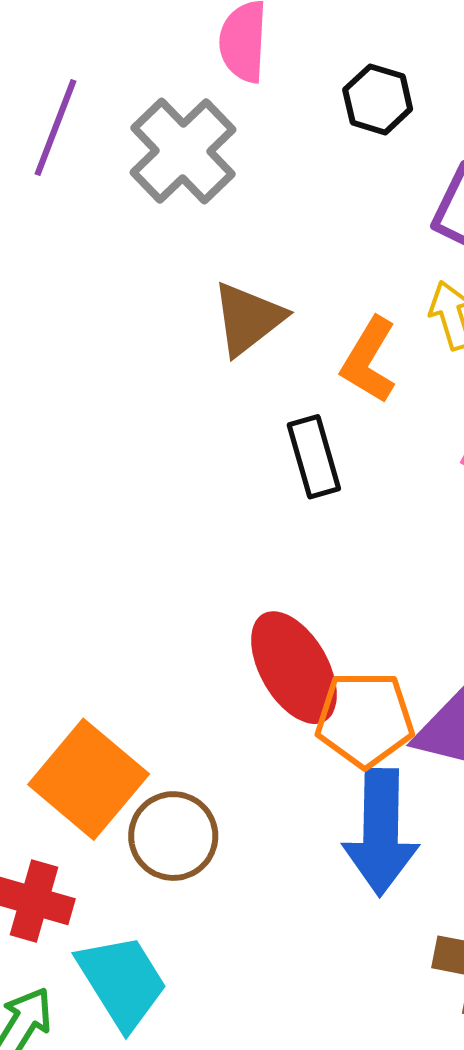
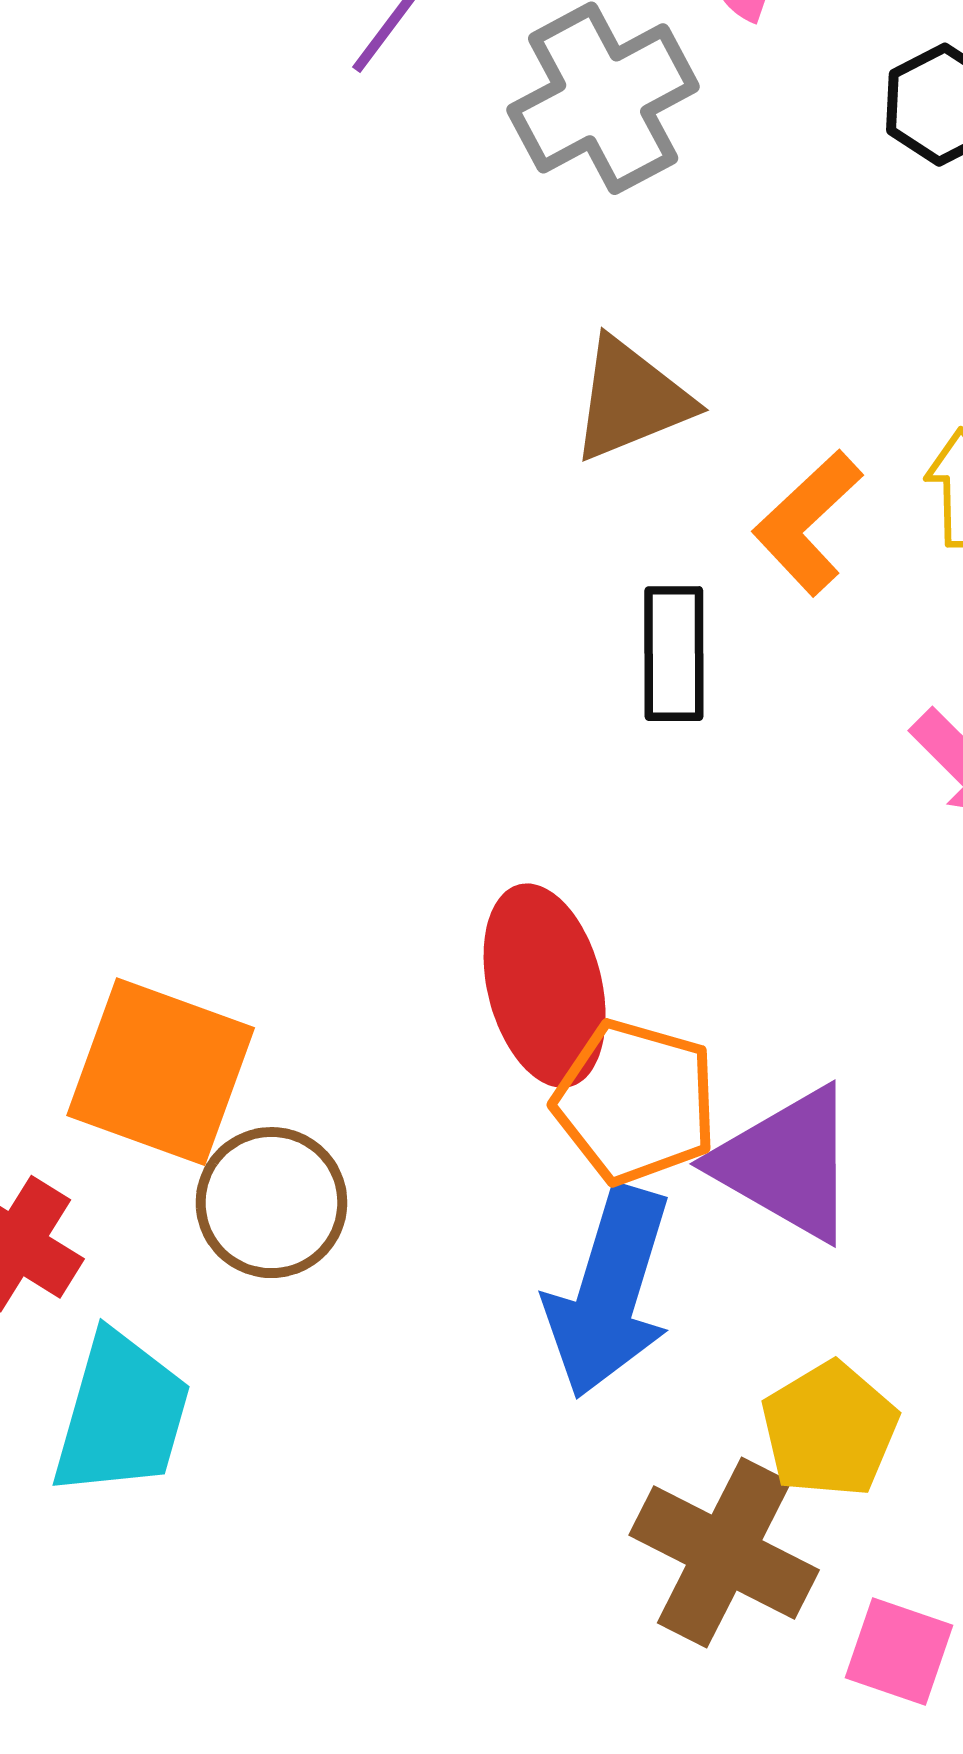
orange square: (89, 779) -> (161, 1072), turned -36
cyan trapezoid: (122, 982) -> (121, 1415), turned 32

